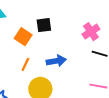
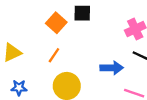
blue arrow: (56, 61) -> (112, 68), moved

